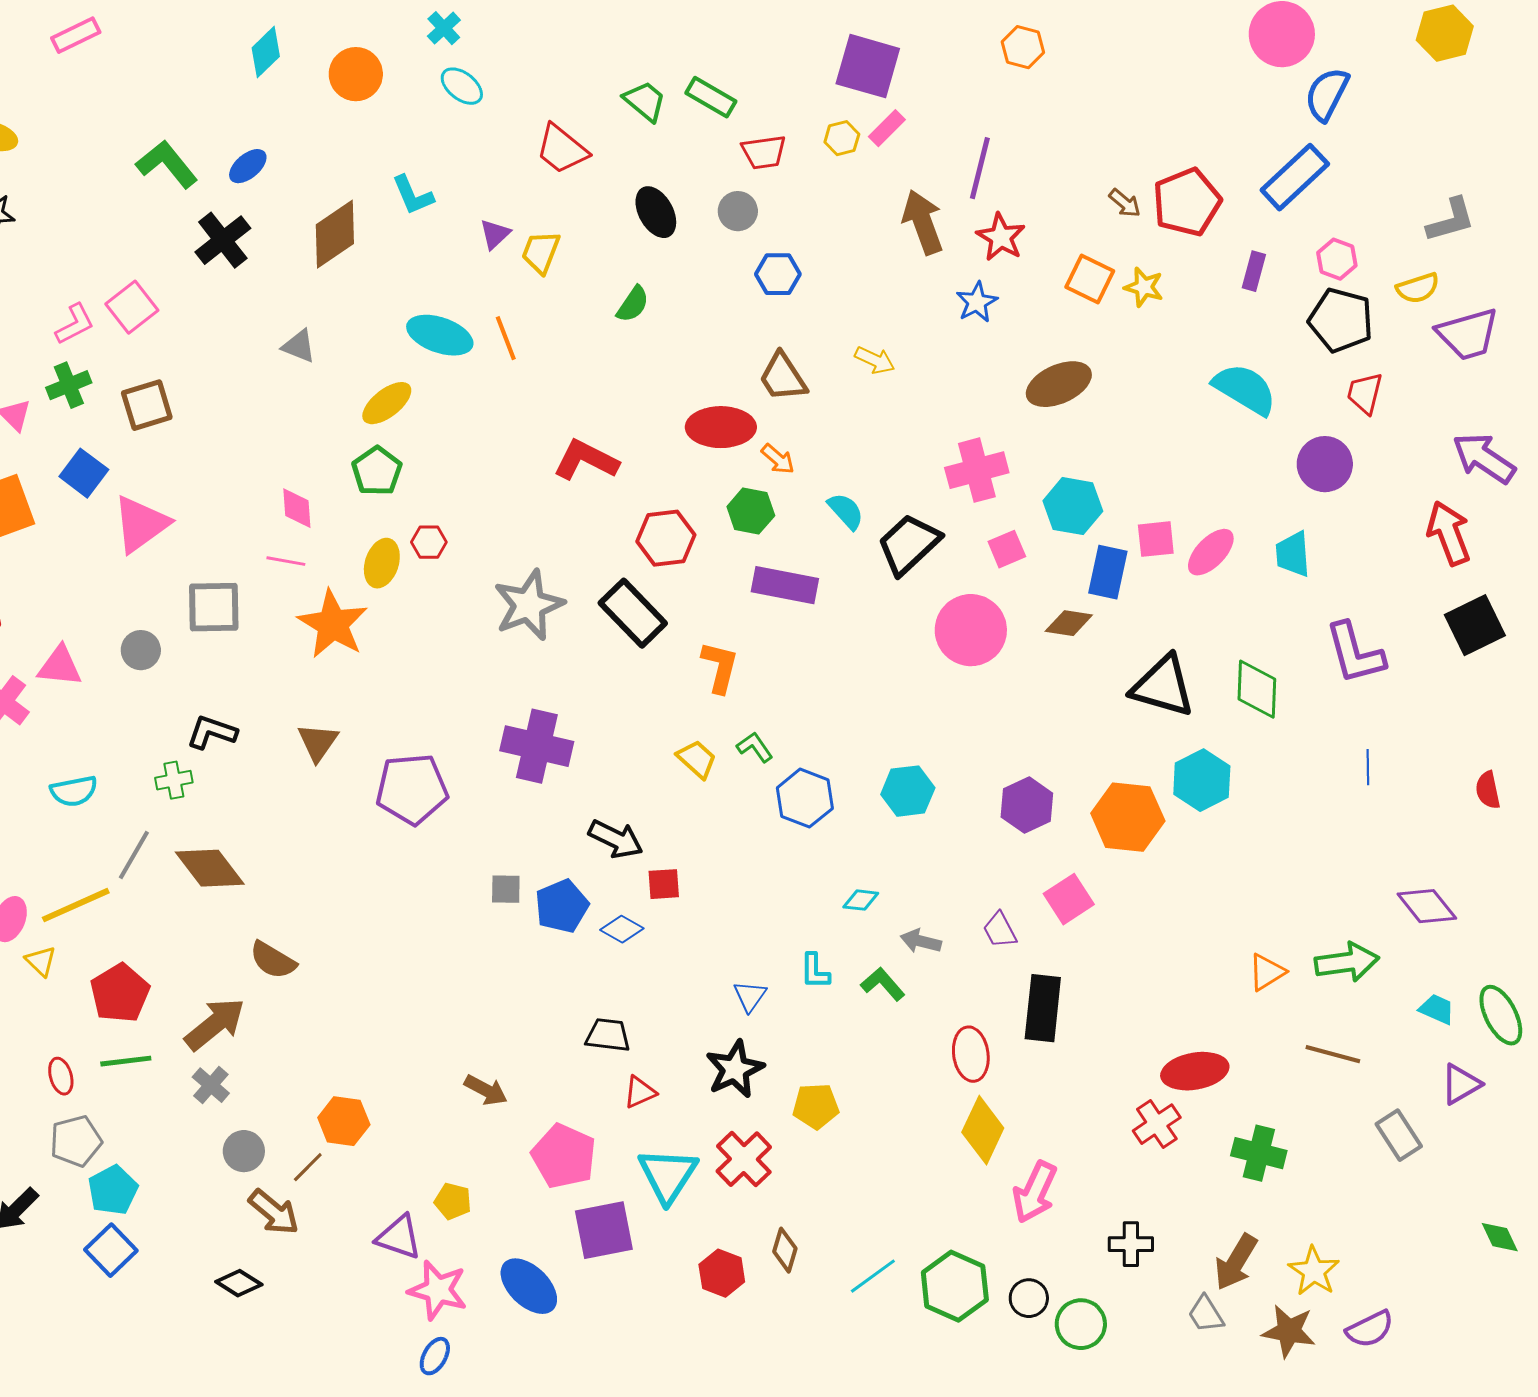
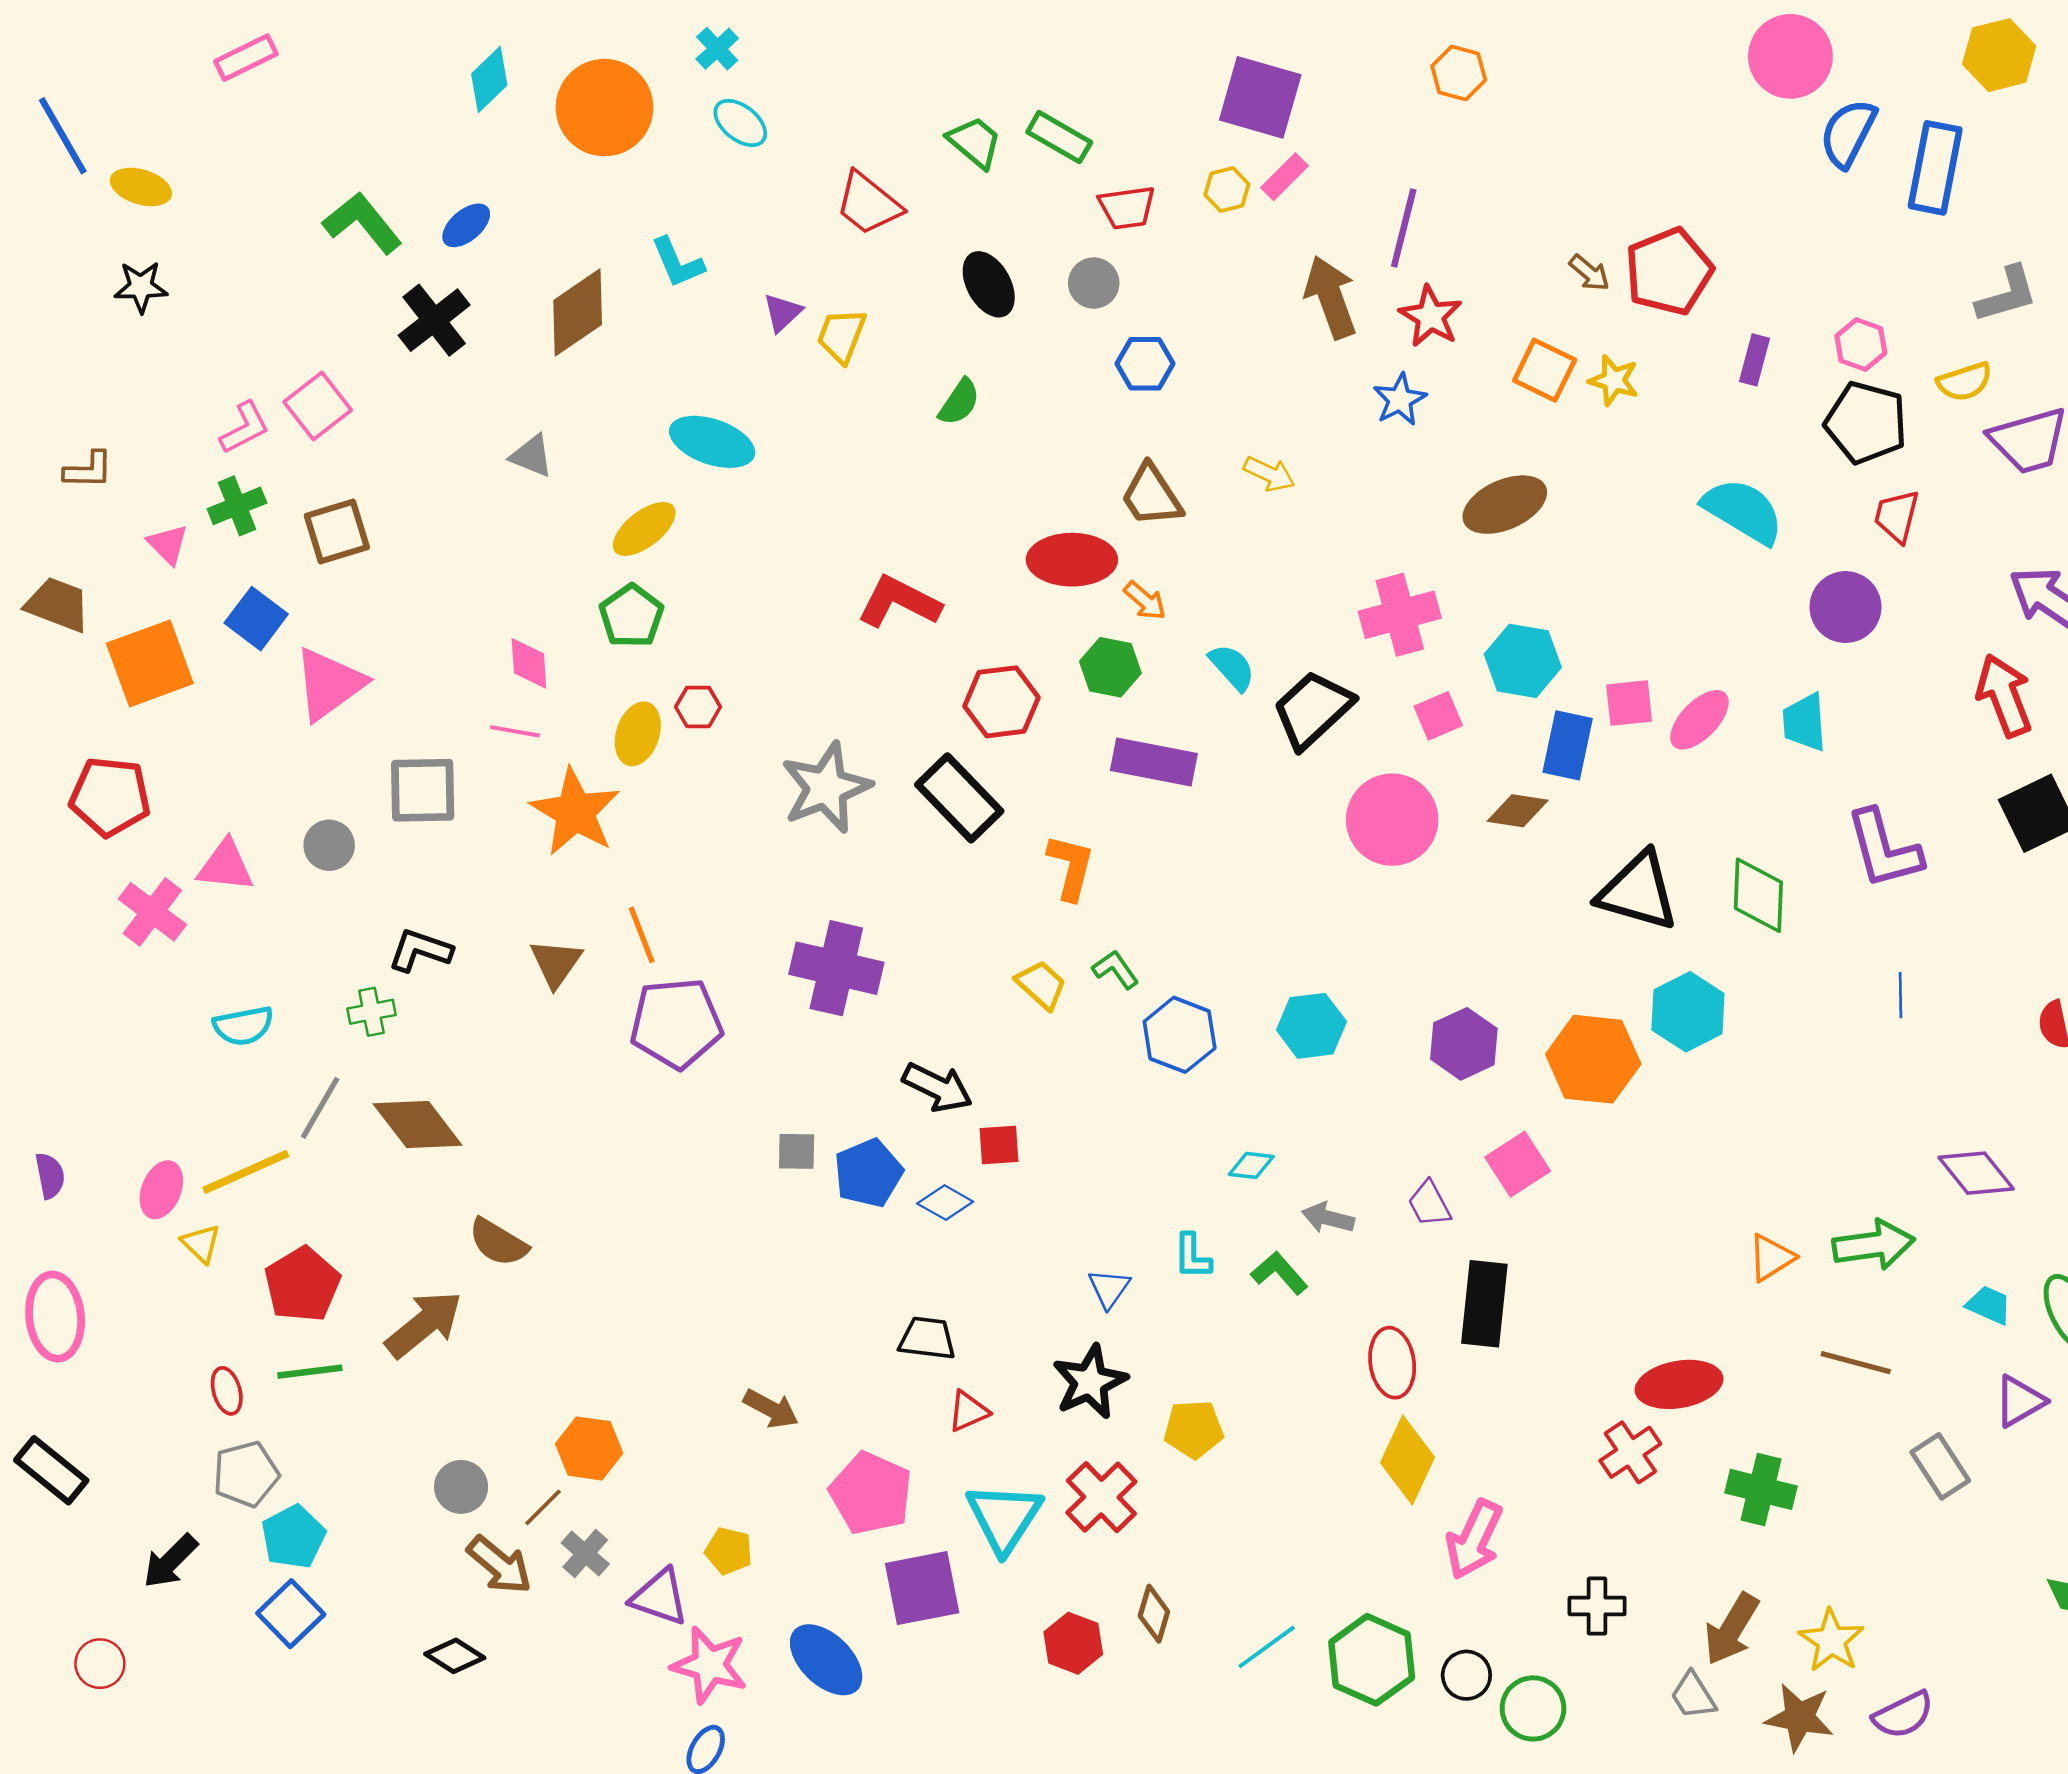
orange circle: (356, 74) -> (604, 108), size x1.4
blue rectangle: (1295, 177) -> (1935, 168), moved, turned -36
orange line: (506, 338) -> (642, 935), moved
gray cross: (211, 1085) -> (585, 1553), moved

